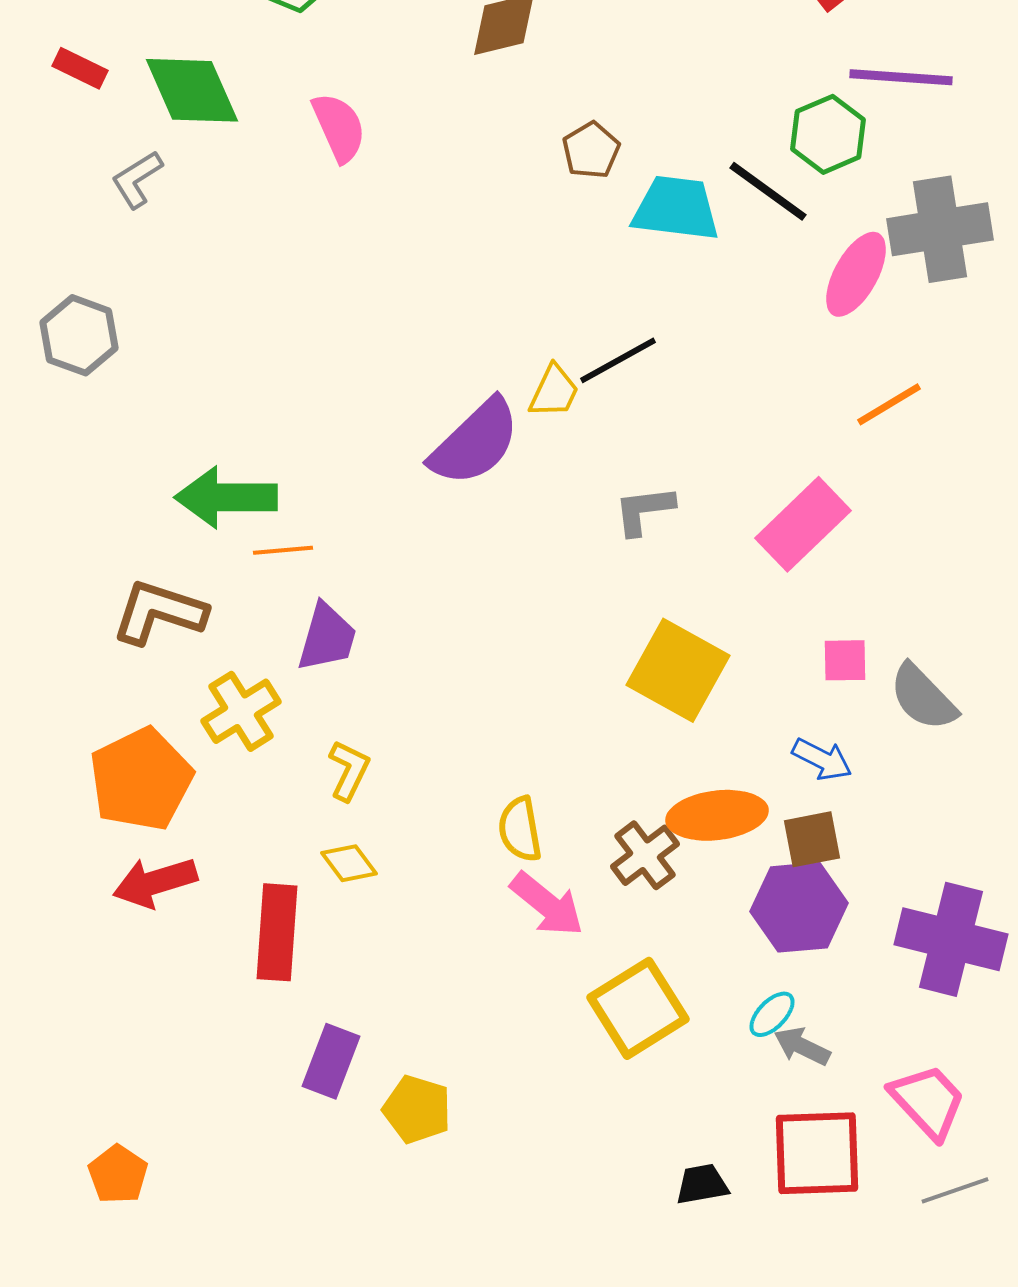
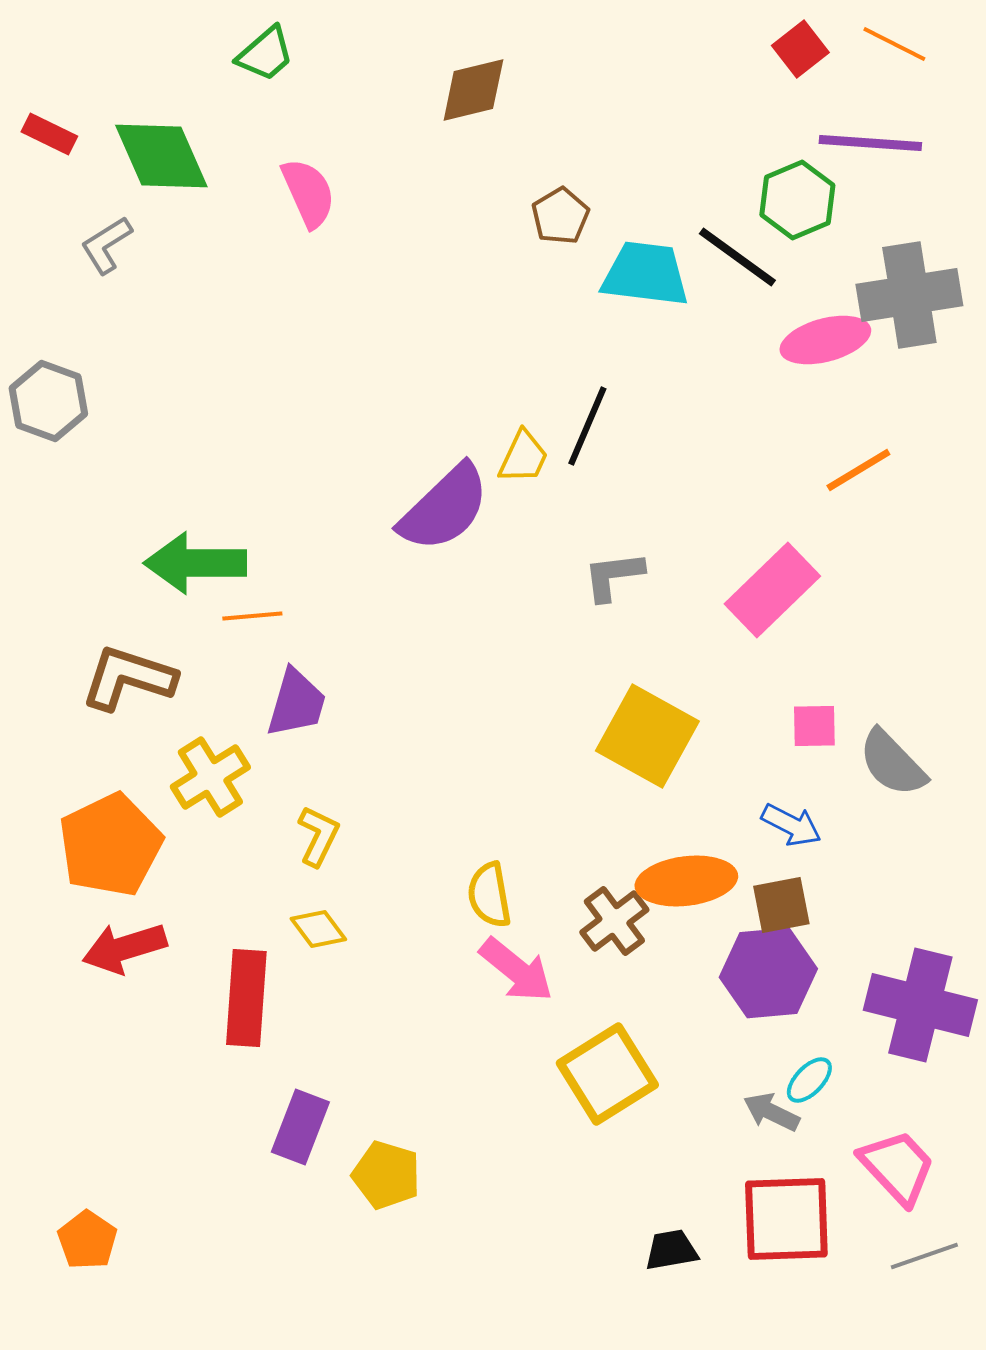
pink ellipse: (856, 274) -> (825, 340), turned 46
black line: (618, 360) -> (587, 426), turned -38
cyan ellipse: (772, 1014) -> (809, 1080), moved

